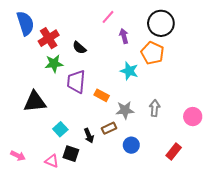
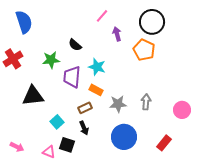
red cross: (49, 38) -> (13, 59), moved
cyan star: (129, 71) -> (97, 67), moved
brown rectangle: (109, 128) -> (85, 108), moved
blue circle: (131, 145) -> (124, 137), size x1.6

